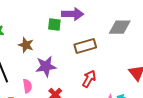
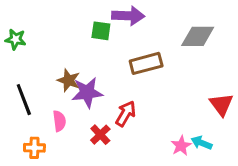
brown star: (26, 45) -> (69, 80), moved
red arrow: (89, 79) -> (126, 114), moved

